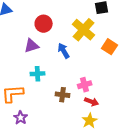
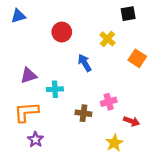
yellow cross: (84, 30) -> (108, 39), size x0.6
purple triangle: (32, 46) -> (29, 75), moved
red arrow: (92, 102) -> (132, 121), moved

